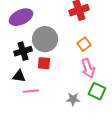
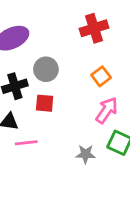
gray circle: (45, 39) -> (46, 69), size x0.7
pink arrow: (88, 68) -> (107, 110), turned -126

